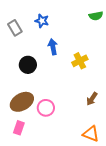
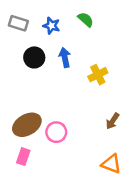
green semicircle: (96, 16) -> (86, 20), moved, turned -128
gray rectangle: (15, 28) -> (18, 23), moved, turned -42
black circle: (28, 65) -> (34, 57), moved

